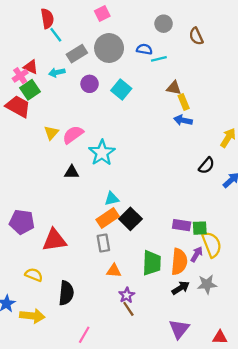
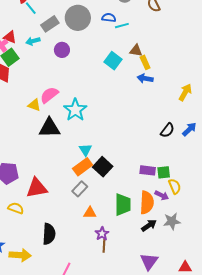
cyan square: (121, 90) -> (113, 61), moved
yellow triangle: (51, 133) -> (34, 105), moved, turned -48
black semicircle: (207, 166) -> (167, 130), moved
black triangle: (72, 172) -> (49, 128), size x1.6
cyan triangle: (112, 199) -> (85, 150), turned -48
gray rectangle: (103, 243) -> (80, 189), turned 56
yellow semicircle: (212, 244) -> (175, 186), size x0.7
purple arrow: (197, 254) -> (162, 195), turned 88
yellow semicircle: (34, 275) -> (16, 208), moved
brown line: (128, 309) -> (104, 246), turned 40

